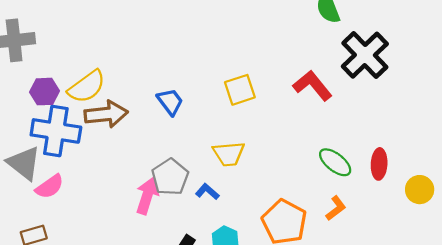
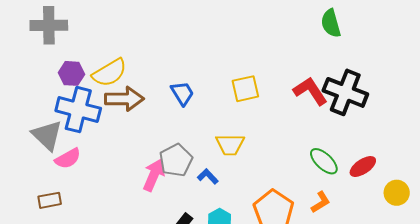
black cross: (365, 55) -> (345, 92), moved, turned -30
red ellipse: (379, 164) -> (363, 167), turned 48

